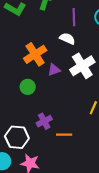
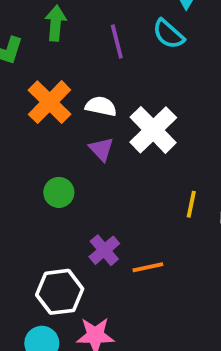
white semicircle: (67, 39) -> (101, 106), moved
orange cross: (35, 54) -> (50, 102), moved
purple triangle: (54, 70) -> (101, 149), turned -40

